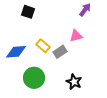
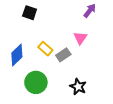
pink triangle: (76, 36) -> (80, 38), turned -40
blue diamond: (16, 52) -> (17, 55), turned -40

